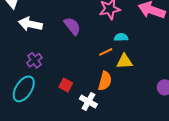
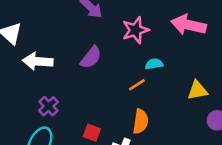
purple semicircle: (72, 26) -> (91, 57), turned 84
yellow triangle: (124, 61) -> (197, 90), moved

